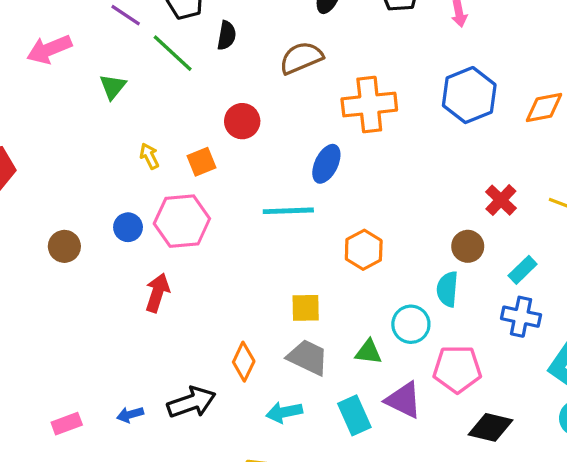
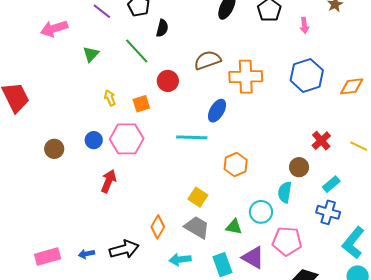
green line: (173, 53) -> (137, 51), moved
brown semicircle: (301, 58) -> (208, 60), moved
yellow square: (306, 308) -> (198, 197), turned 30
pink rectangle: (67, 424) -> (48, 257), size x1.4

